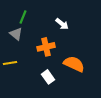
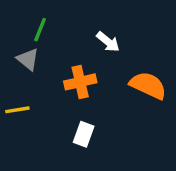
orange semicircle: (74, 64) -> (148, 85), moved
white rectangle: (48, 77) -> (84, 134), turned 56

